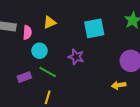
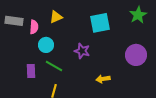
purple rectangle: (24, 77) -> (31, 71), turned -72
yellow arrow: (119, 85) -> (103, 79), moved

